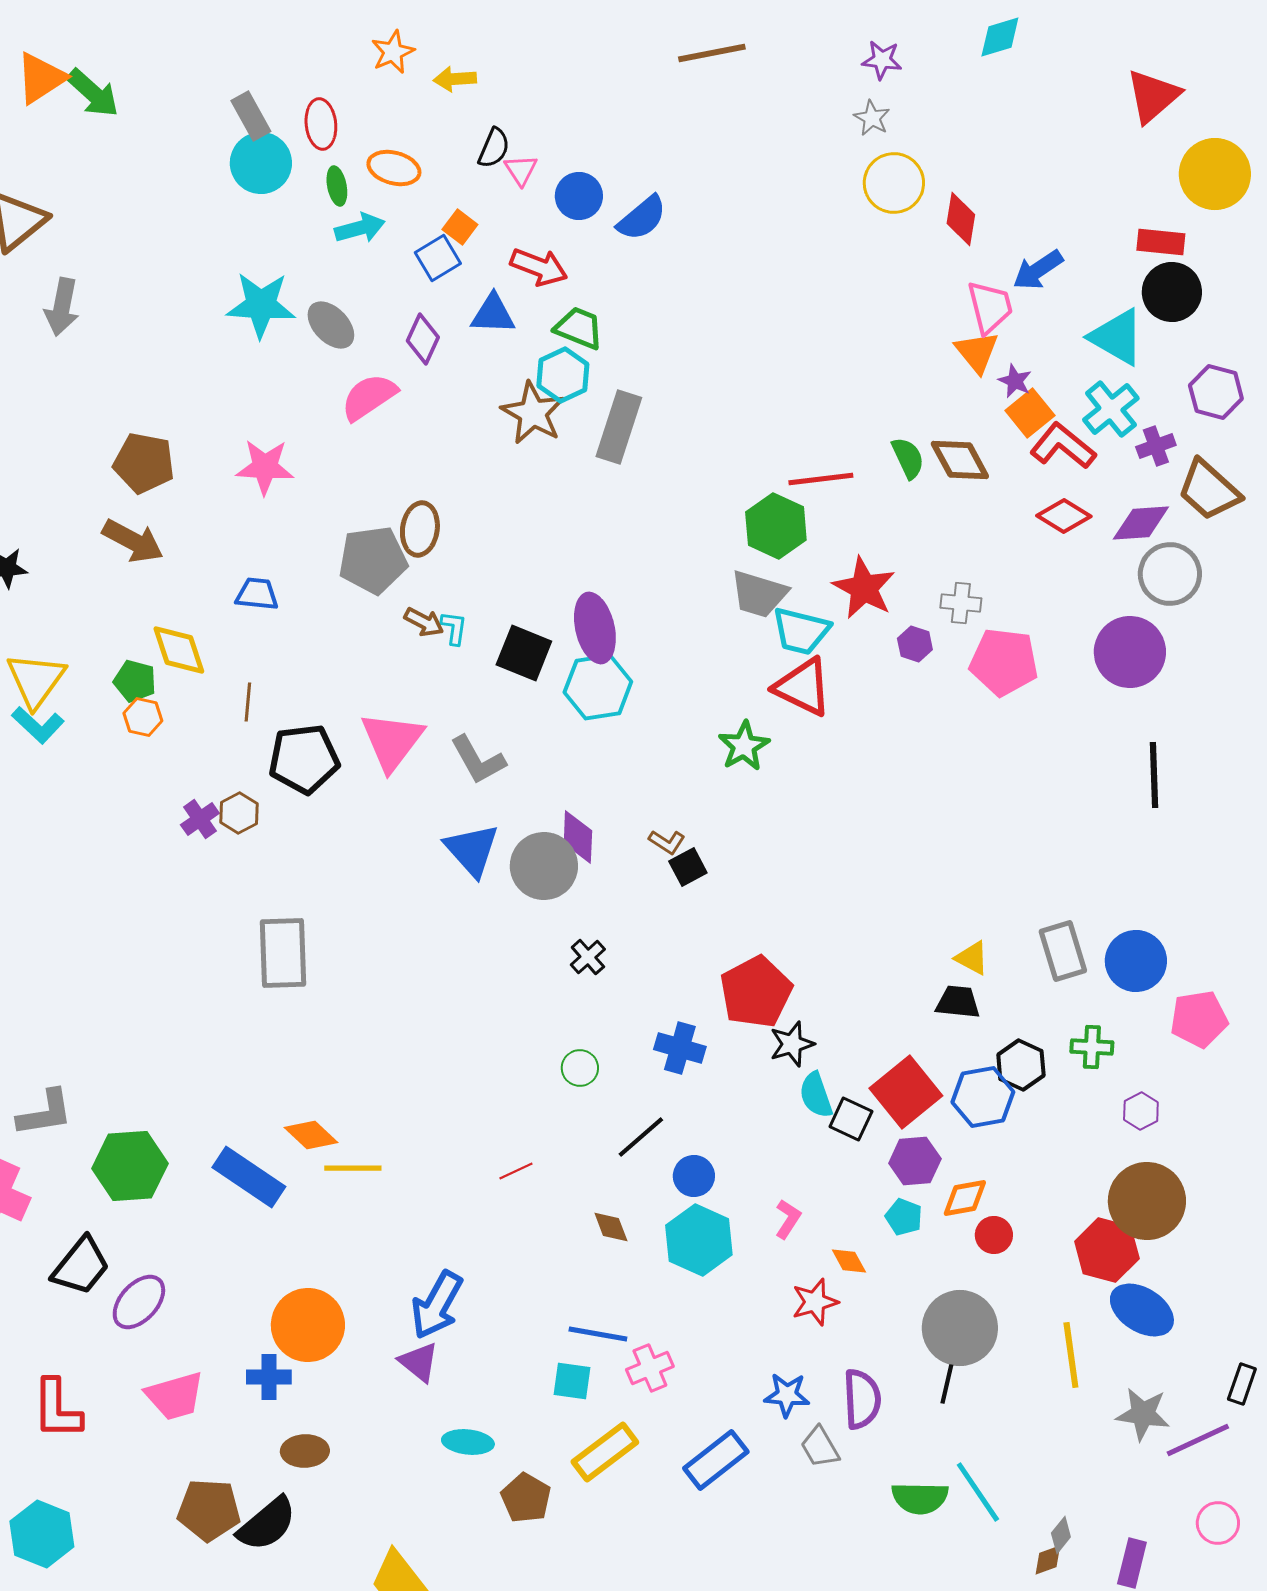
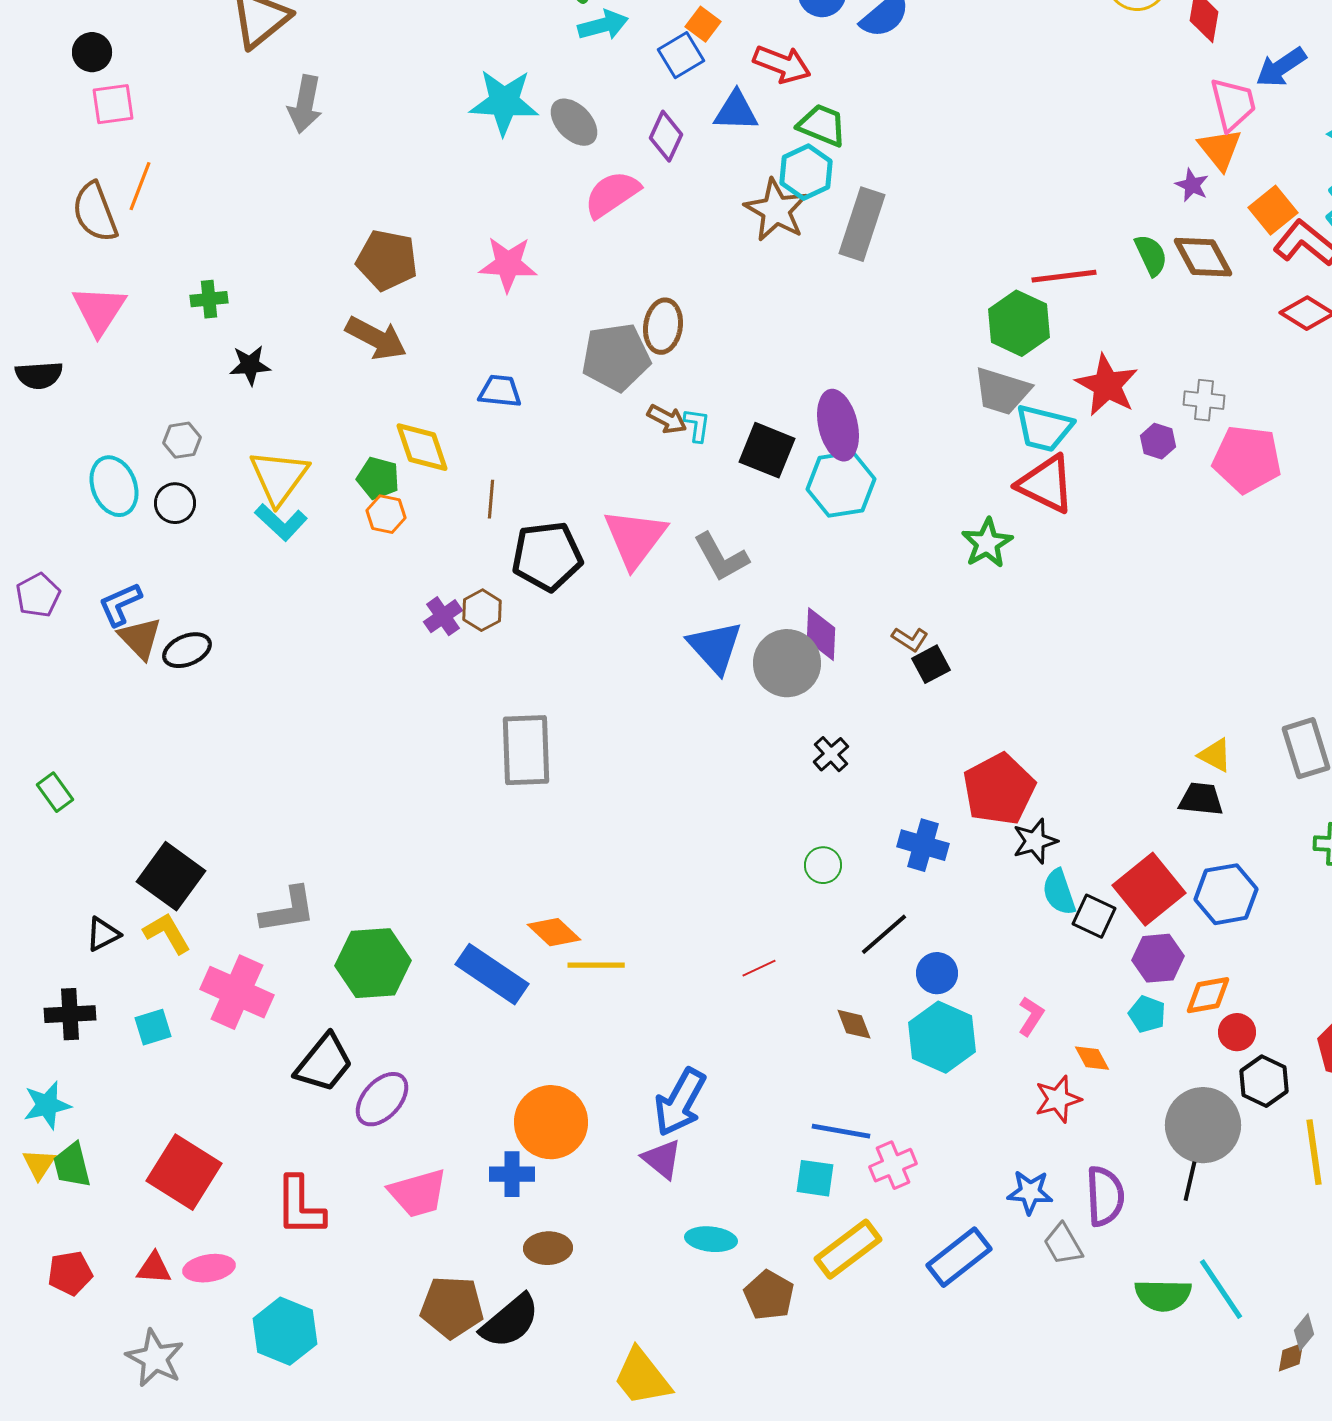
purple star: (1015, 381) -> (1192, 185), moved
black hexagon: (1021, 1065) -> (1264, 1081), moved

